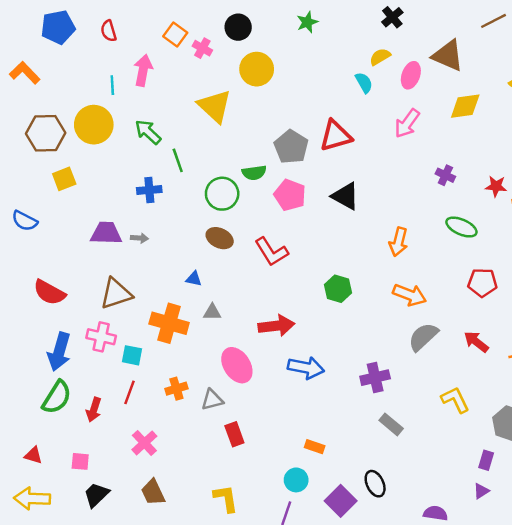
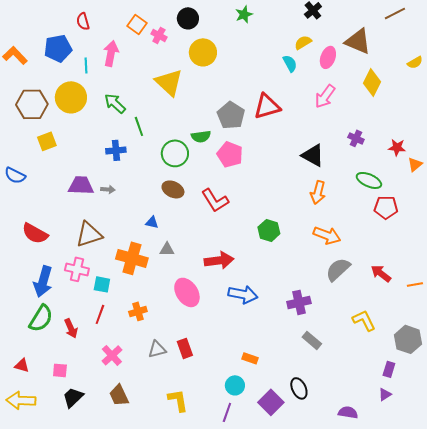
blue pentagon: (58, 27) -> (58, 48), moved
yellow diamond: (465, 106) -> (372, 82), turned -56
black triangle: (345, 196) -> (313, 155), moved
red pentagon: (482, 283) -> (386, 207), moved
gray triangle: (212, 400) -> (157, 349), moved
red arrow: (94, 410) -> (71, 328), turned -42

